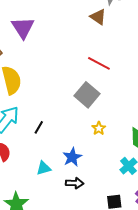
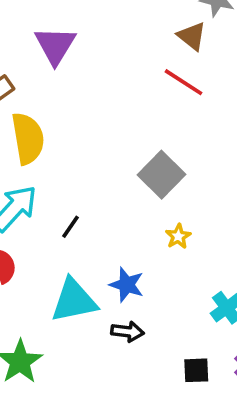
red line: (99, 63) -> (183, 82), moved
blue star: (72, 157) -> (127, 285), turned -30
cyan triangle: (44, 168) -> (74, 300), size x1.8

